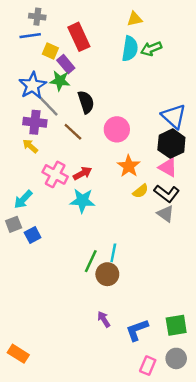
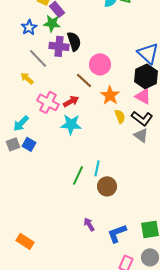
blue star: (33, 85) -> (29, 27), size x0.7
gray line: (48, 106) -> (38, 58), moved
purple cross: (35, 122) -> (59, 46), moved
brown line: (73, 132) -> (84, 80), moved
yellow semicircle: (141, 191) -> (120, 116), turned -72
blue square: (33, 235) -> (29, 144), moved, turned -32
brown circle: (107, 274) -> (107, 186), moved
orange rectangle: (18, 354) -> (25, 241), moved

